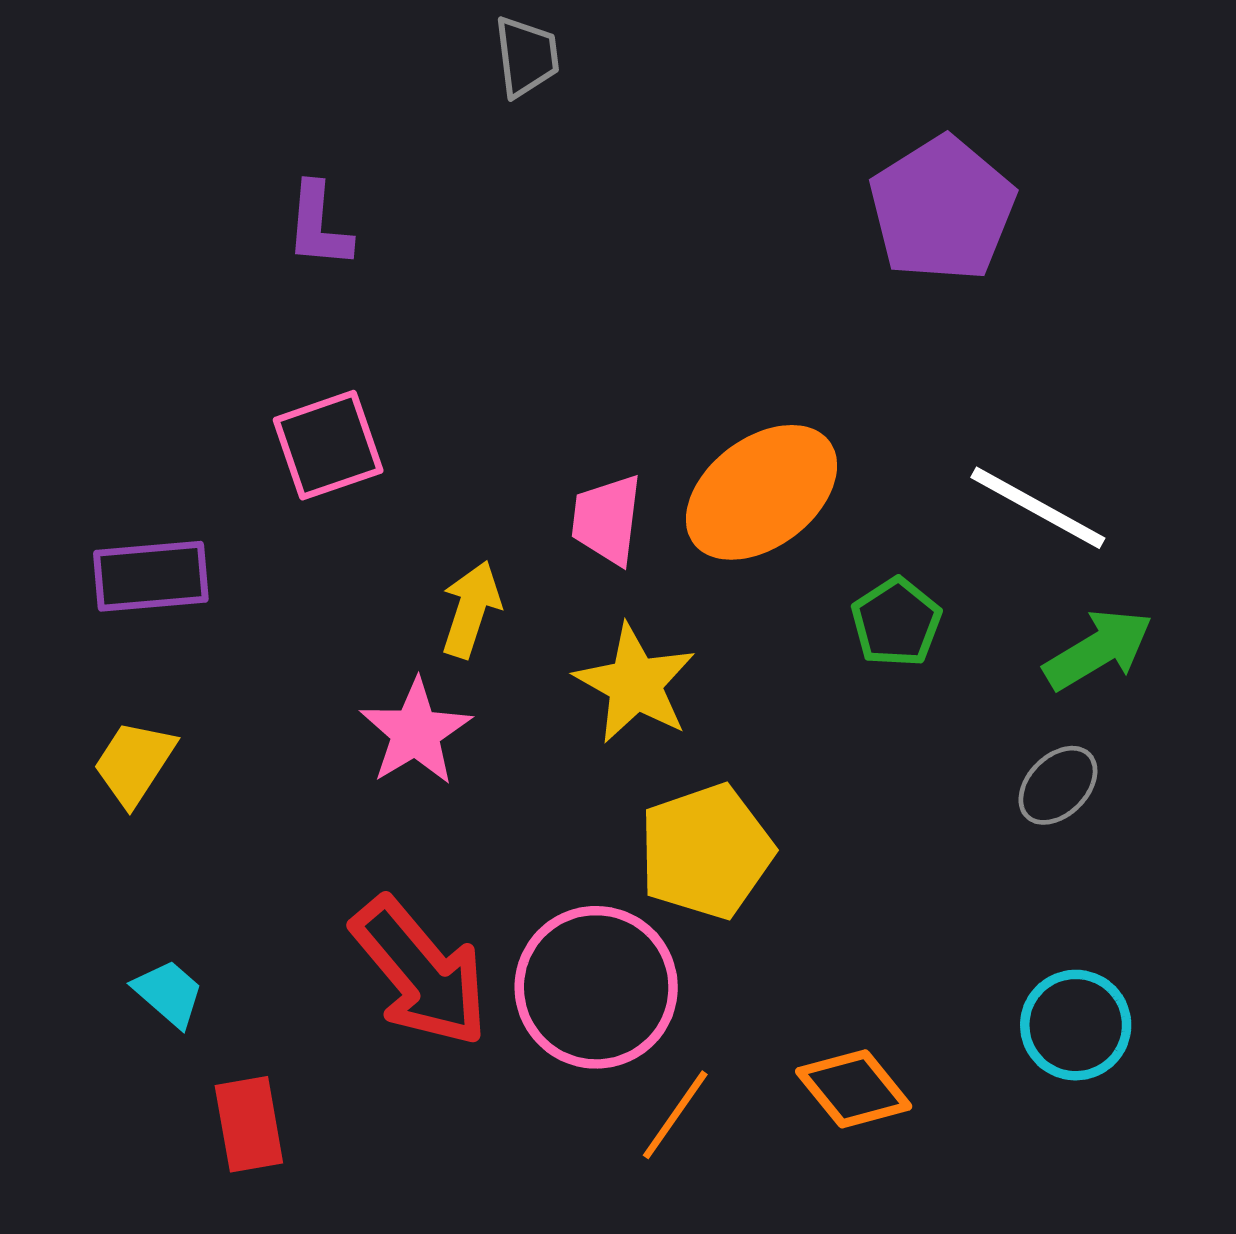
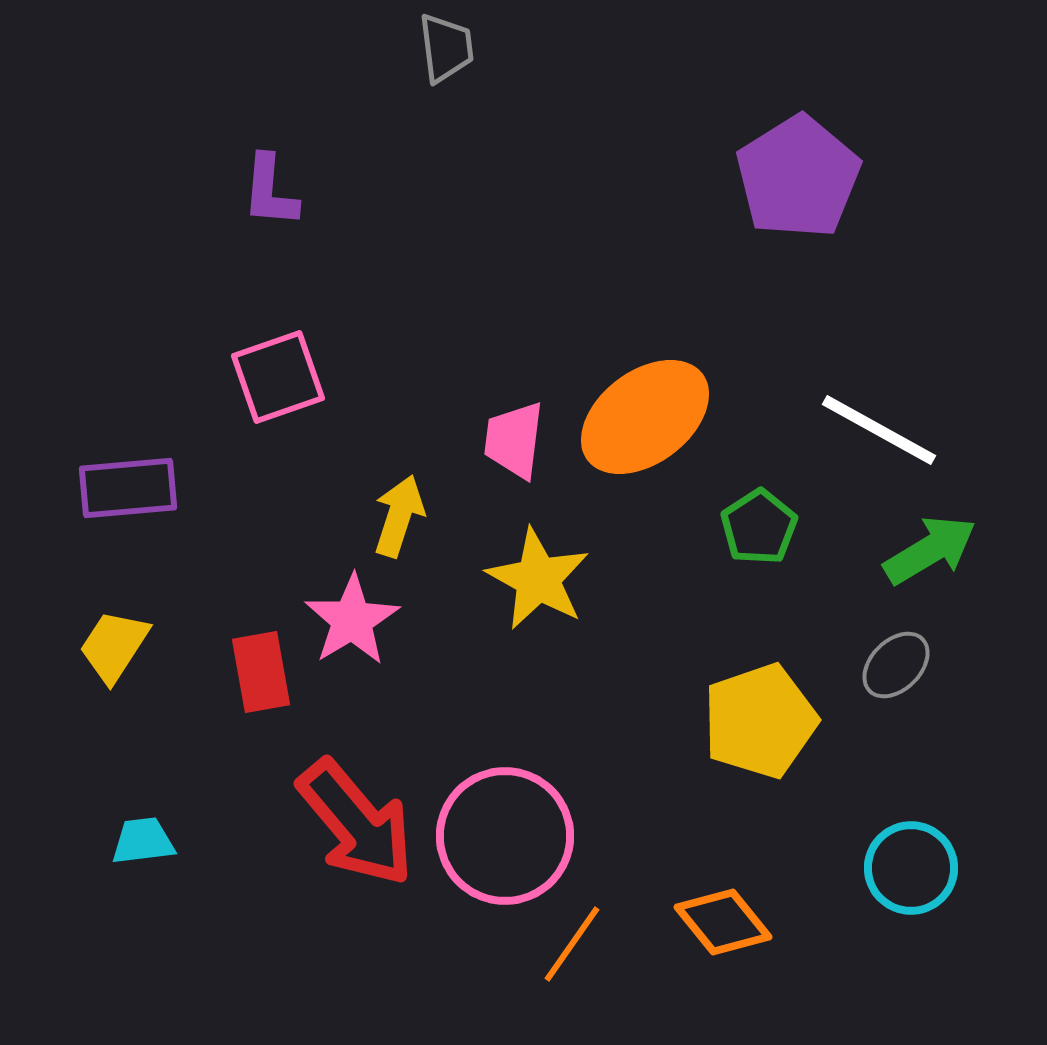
yellow pentagon: (706, 851) -> (760, 721), moved
cyan trapezoid: (169, 993) -> (143, 841), turned -48
red rectangle: (249, 1124) -> (261, 672), moved

